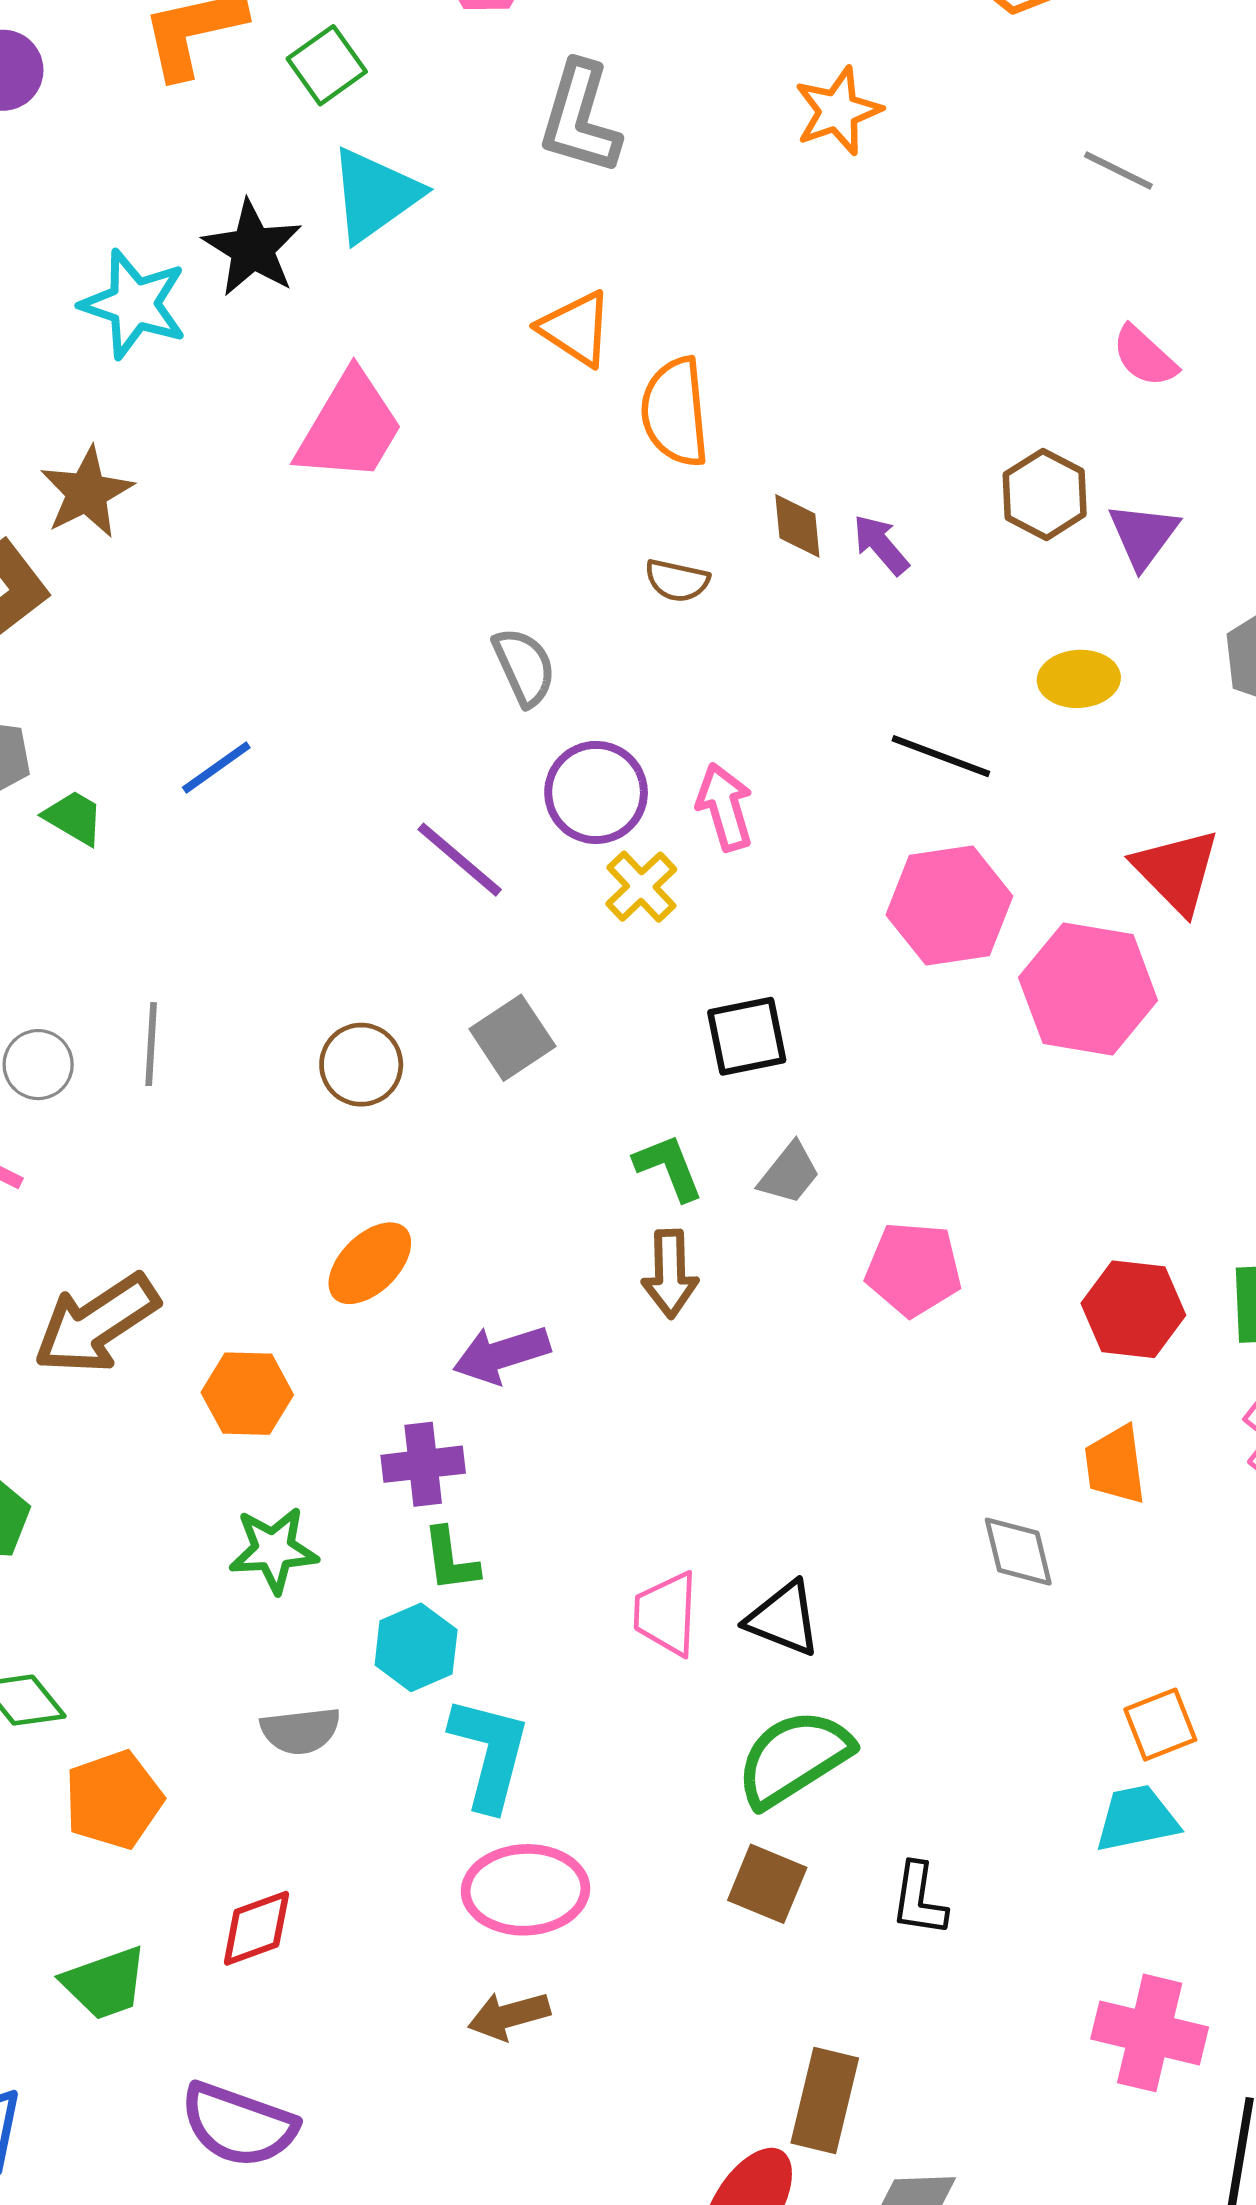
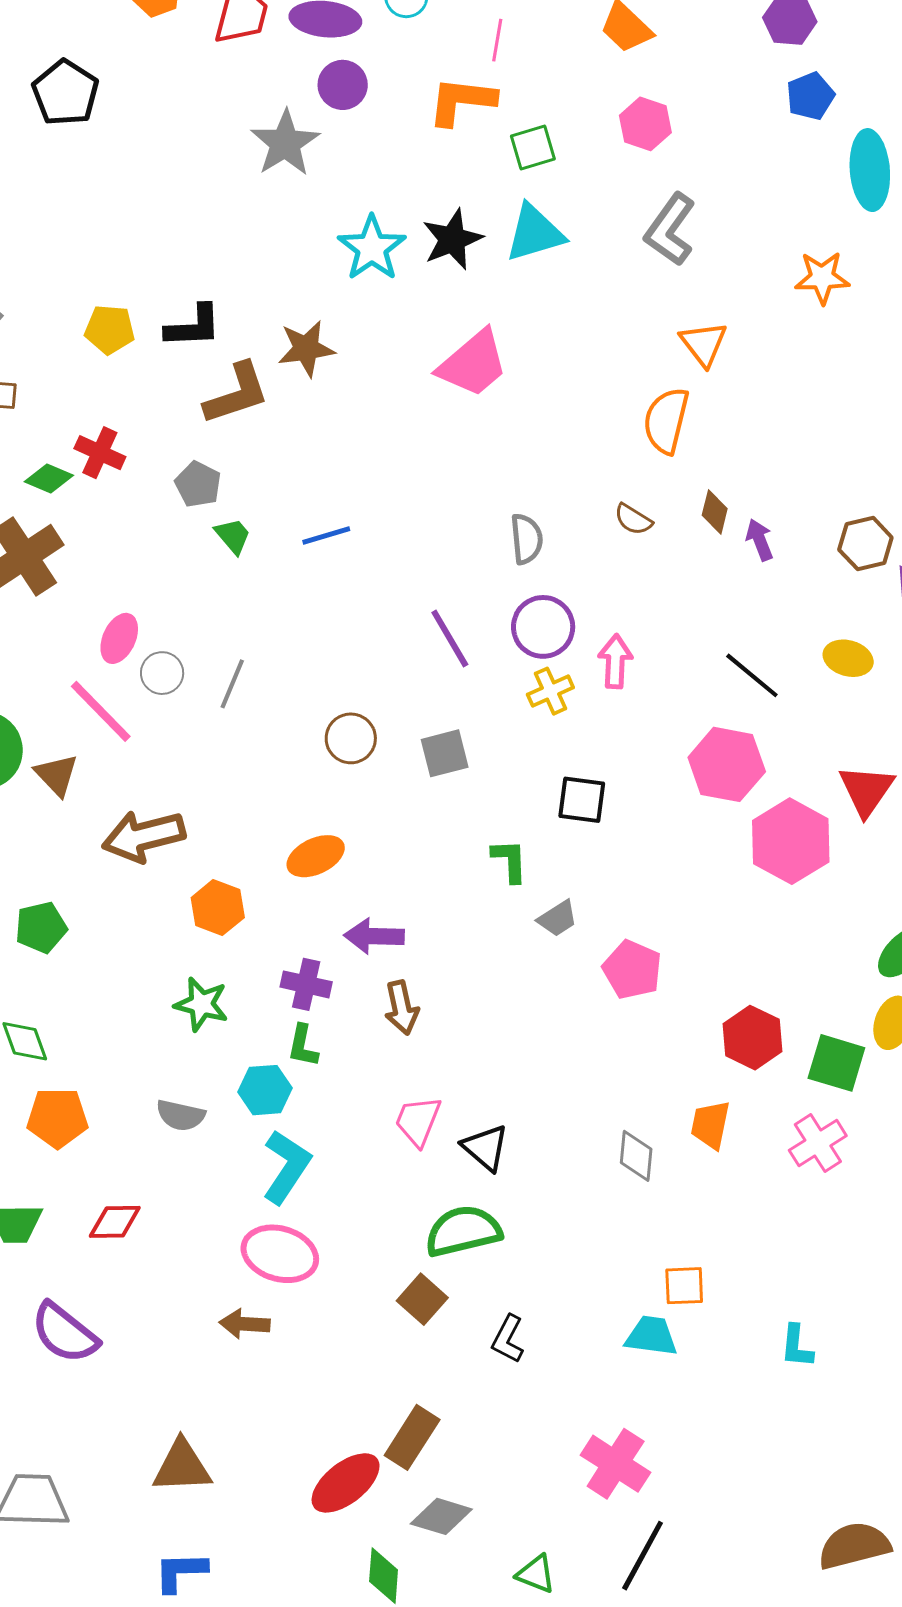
orange triangle: (576, 329) -> (704, 344), moved
gray trapezoid: (789, 1173) -> (558, 918), moved
brown arrow: (670, 1274) -> (402, 1008), moved, turned -30

